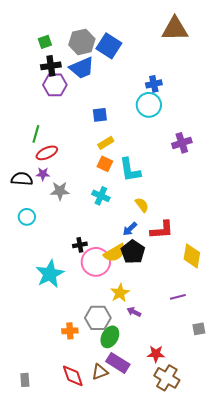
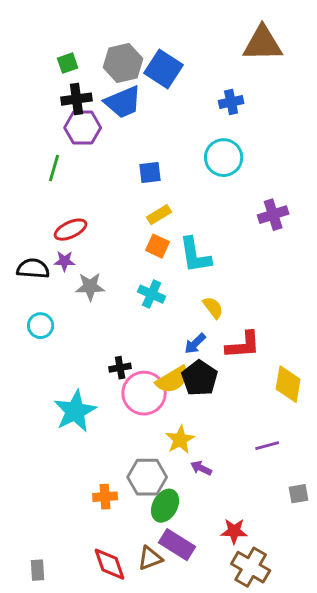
blue cross: (154, 84) -> (231, 102), moved
green line: (36, 134) -> (54, 168), moved

